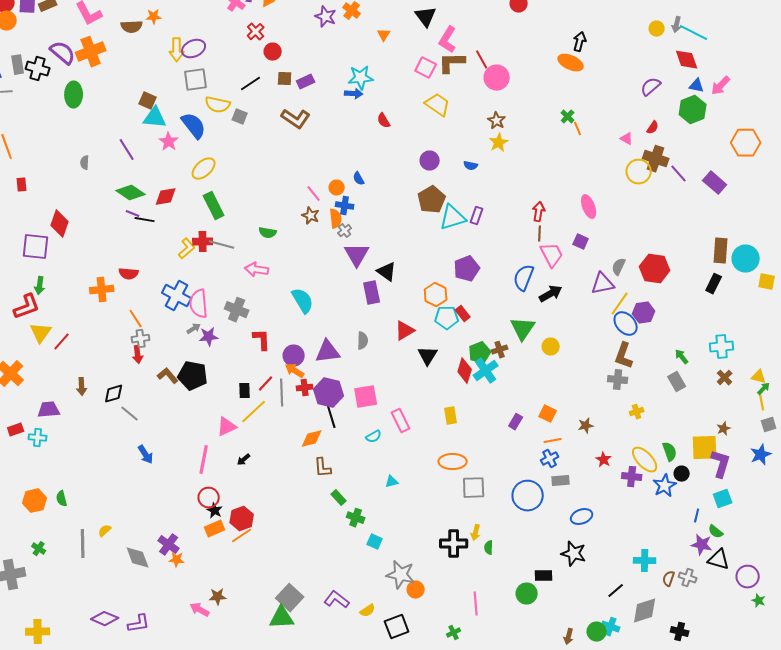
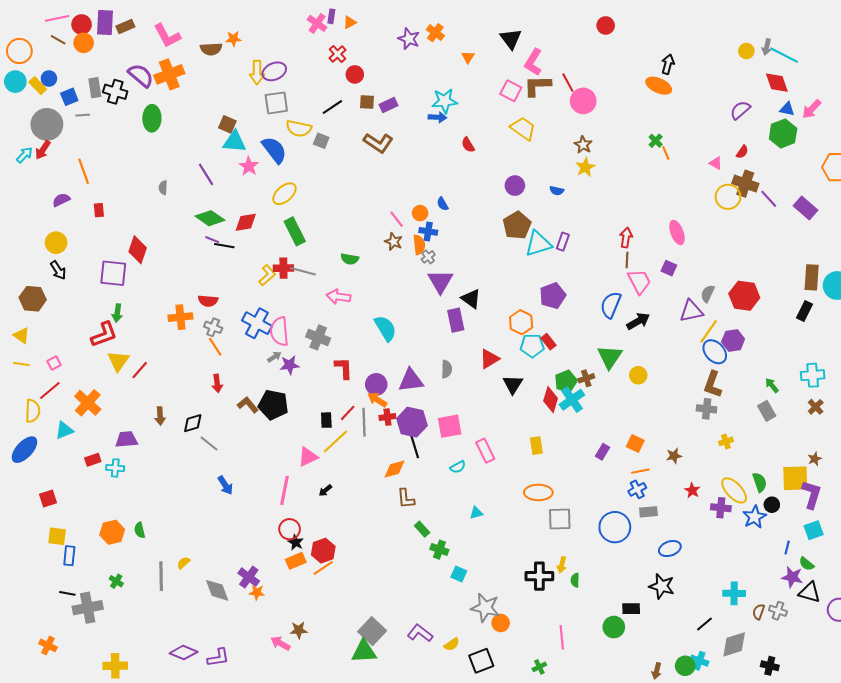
gray cross: (141, 339) -> (213, 327), moved, turned 30

